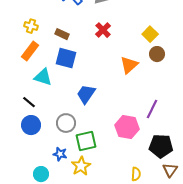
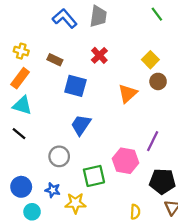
blue square: (66, 58) -> (75, 86), moved
cyan triangle: (43, 77) -> (22, 105), moved
blue circle: (31, 125) -> (21, 187), moved
green square: (86, 141) -> (94, 176), moved
yellow star: (81, 166) -> (75, 203), turned 30

